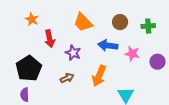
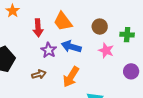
red arrow: (50, 39) -> (38, 28), moved
blue arrow: (108, 46) -> (71, 47), moved
pink star: (132, 54) -> (106, 50), moved

